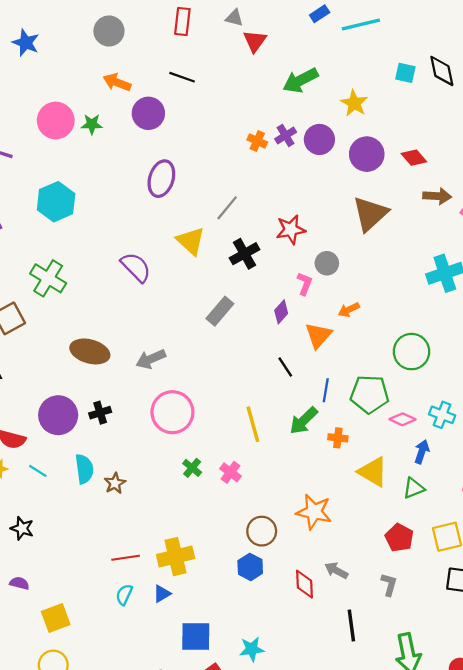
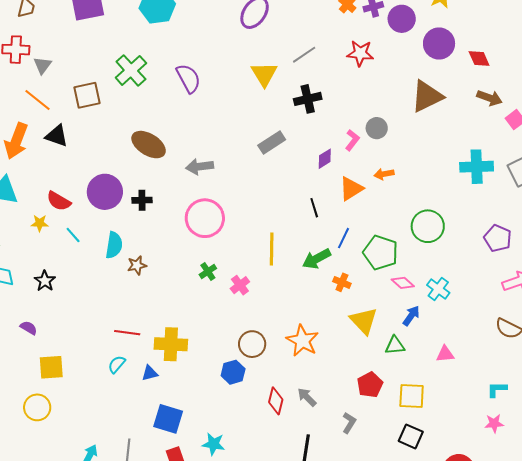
red star: (291, 230) -> (360, 53), moved
purple semicircle: (136, 267) -> (188, 78), moved

